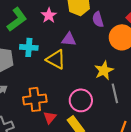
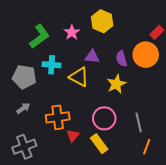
purple semicircle: (98, 19) -> (121, 59), moved
yellow star: (104, 70) -> (116, 84), moved
gray line: (115, 93) -> (139, 122), moved

